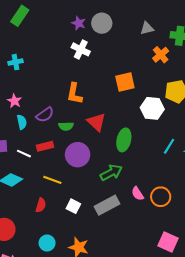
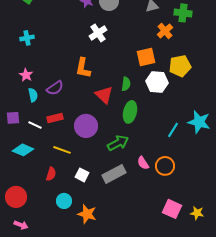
white cross: (81, 49) -> (98, 33), moved, turned 30
orange square: (125, 82) -> (146, 57), moved
green semicircle: (66, 126) -> (126, 84), moved, turned -80
cyan line: (169, 146) -> (173, 130), moved
cyan circle: (47, 243) -> (64, 201), moved

